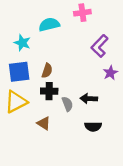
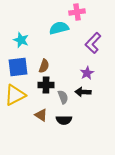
cyan semicircle: (49, 25) -> (59, 28), moved
purple star: (110, 73) -> (87, 73), moved
black semicircle: (93, 126) -> (64, 120), moved

